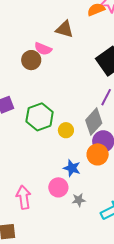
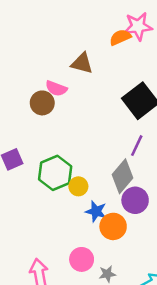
yellow circle: (66, 130) -> (78, 186), moved
orange circle: (98, 154) -> (113, 226), moved
blue star: (72, 168) -> (96, 211), moved

